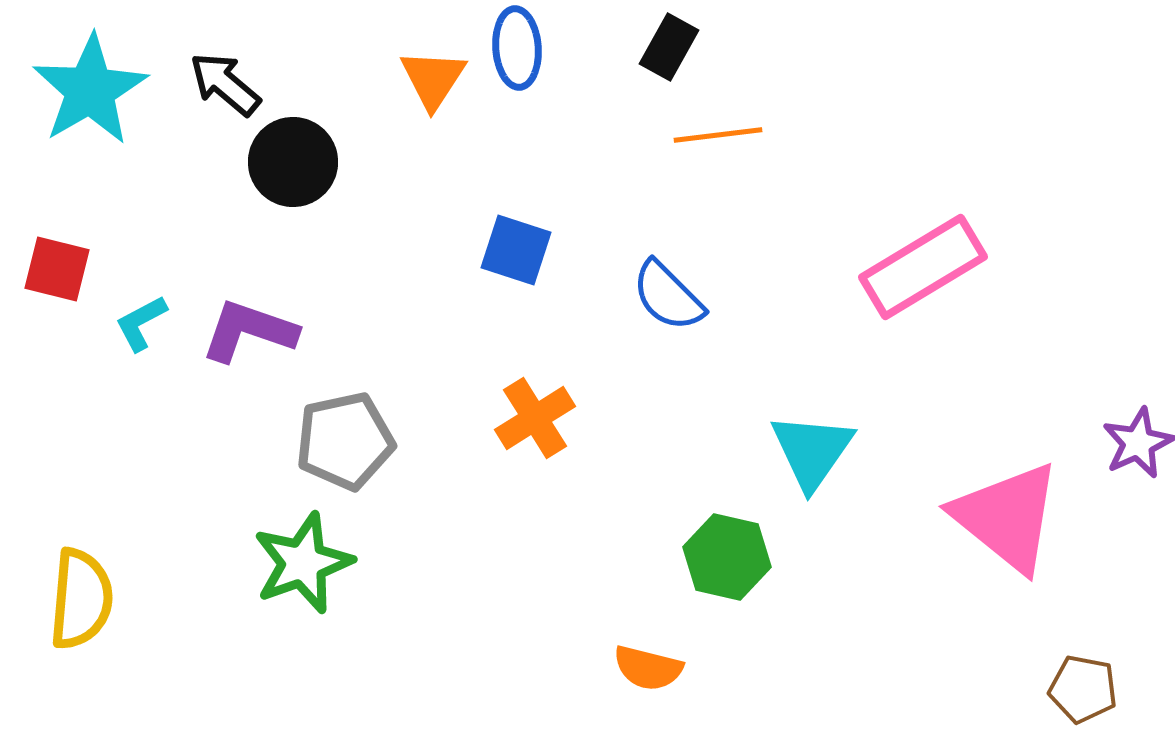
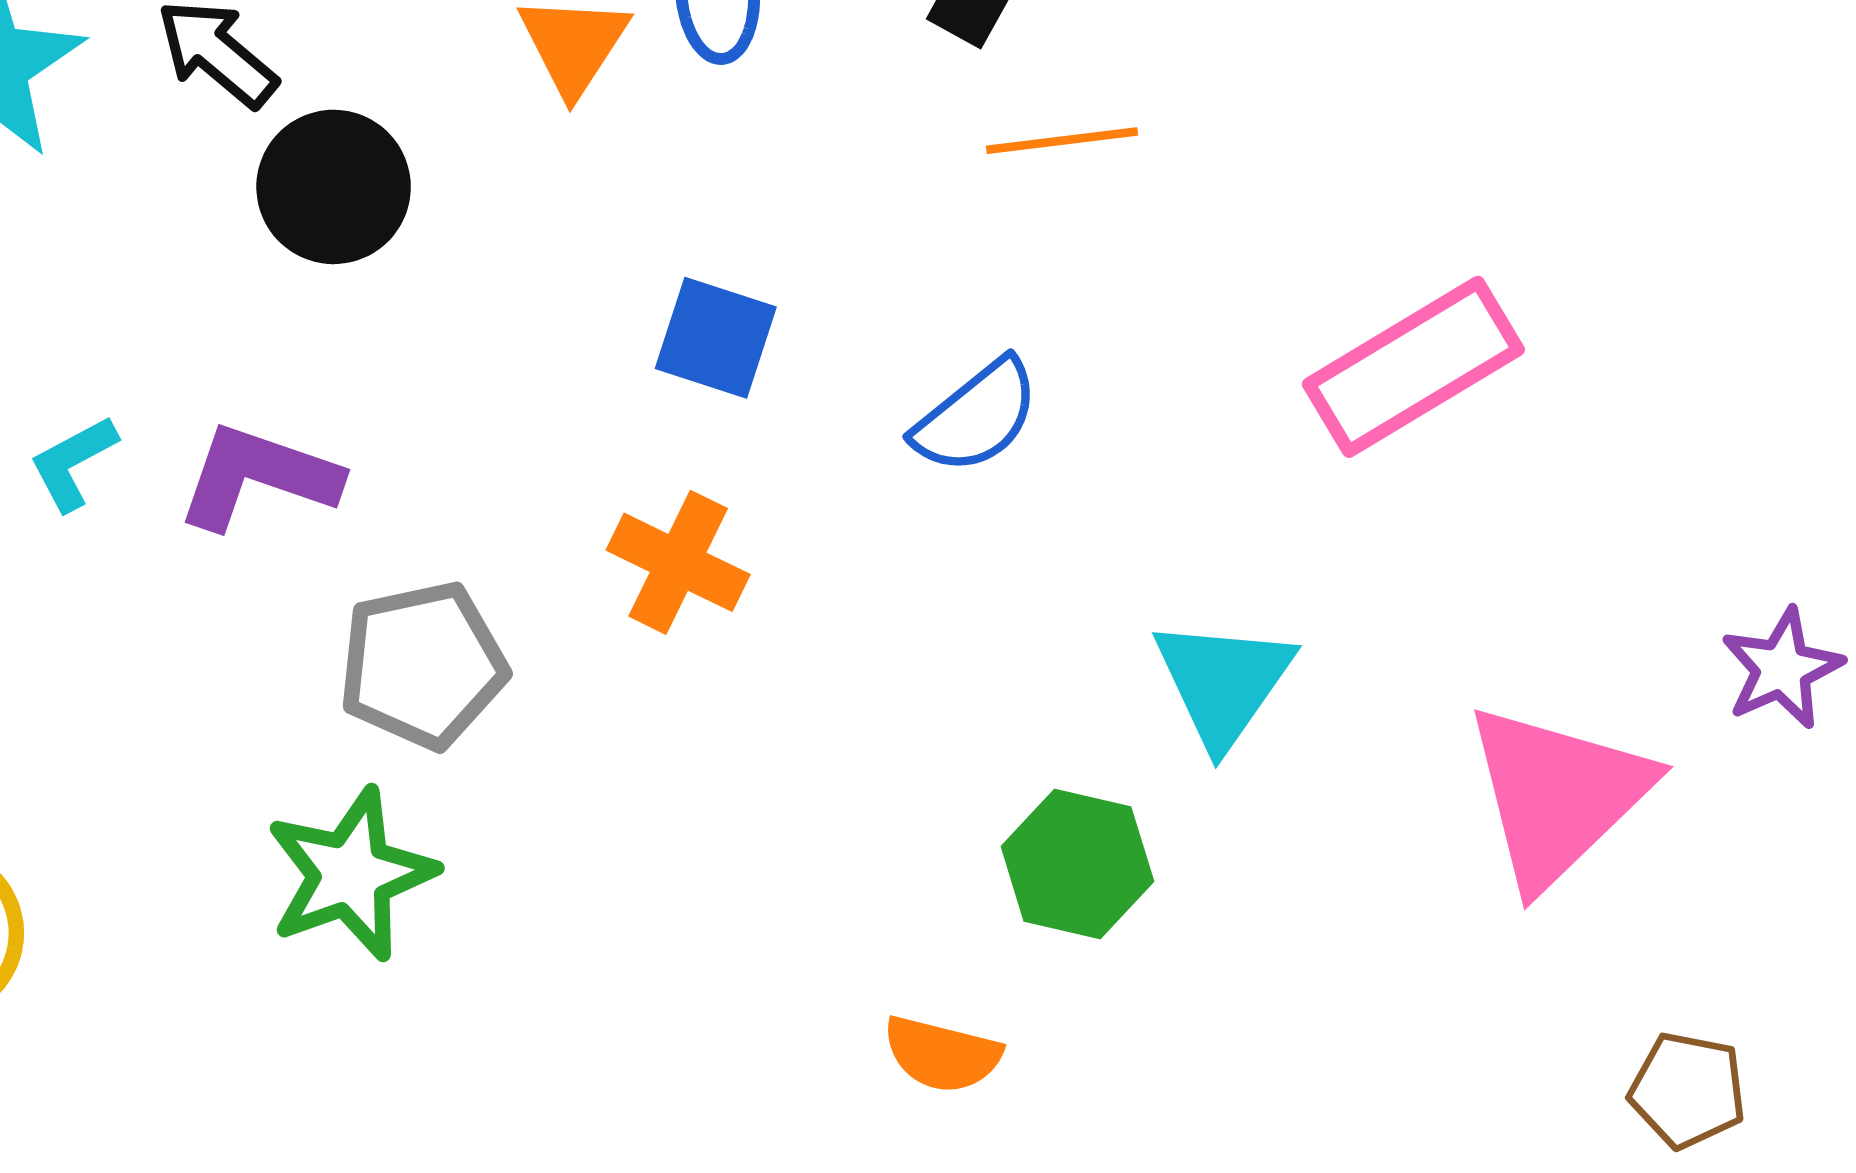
blue semicircle: (668, 296) -> (976, 417), turned -84
orange cross: (535, 418) -> (678, 562), moved, turned -32
pink triangle: (1007, 517) -> (1557, 795), turned 37

